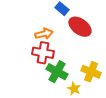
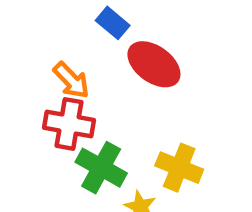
orange arrow: (44, 34) -> (71, 80), turned 60

